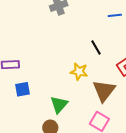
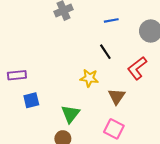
blue line: (115, 15) -> (111, 20), moved
brown triangle: (104, 91) -> (117, 96), size x0.7

